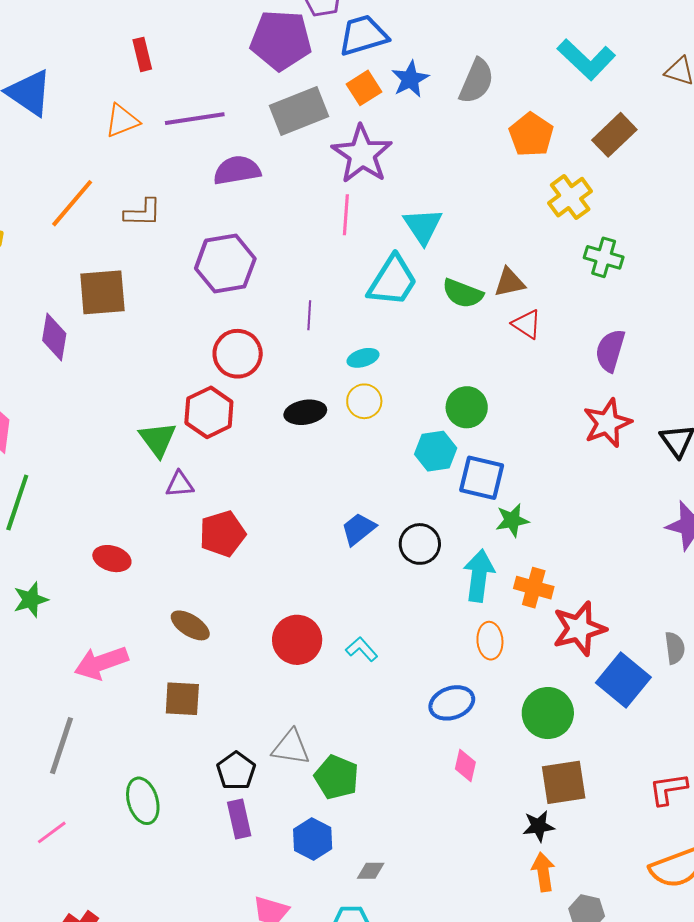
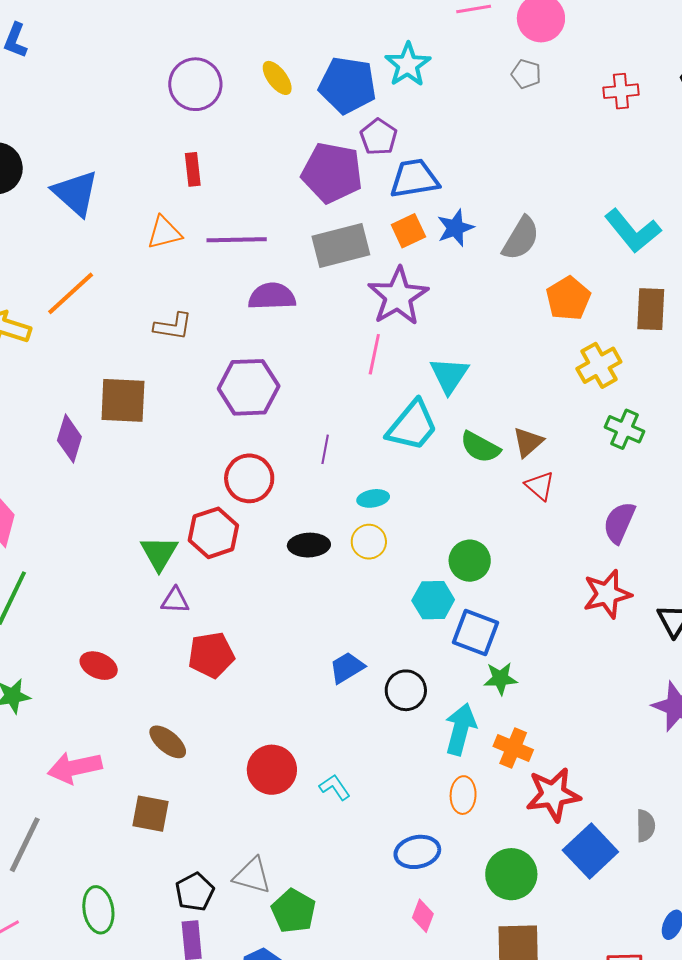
brown rectangle: (614, 135) -> (651, 309), turned -51
orange line: (72, 203) -> (71, 293), moved
brown triangle: (509, 282) -> (528, 442), turned -36

